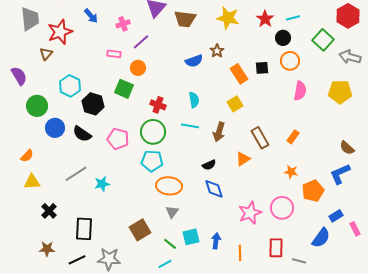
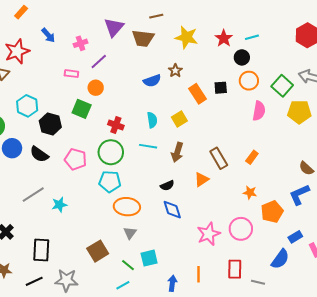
green square: (323, 40) -> (282, 86), moved
yellow square: (235, 104) -> (179, 119), moved
blue arrow: (216, 241) -> (172, 283), moved

